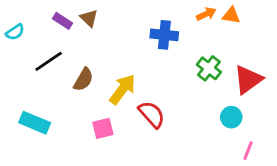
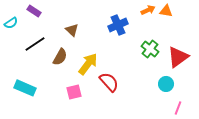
brown triangle: (89, 18) -> (72, 30), moved
purple rectangle: (62, 21) -> (34, 11), moved
blue cross: (164, 35) -> (118, 25), turned -30

